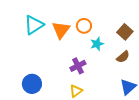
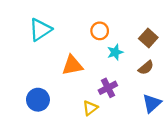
orange triangle: (61, 30) -> (72, 65), moved, turned 42
purple cross: (78, 66) -> (108, 88), moved

